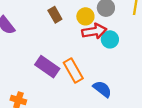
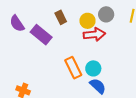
cyan circle: (110, 39) -> (93, 68), moved
purple rectangle: (47, 67) -> (41, 35), moved

